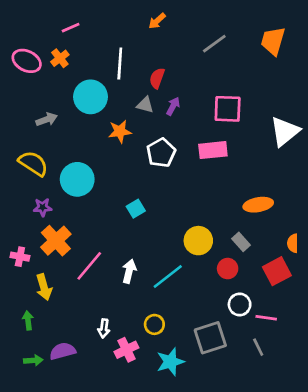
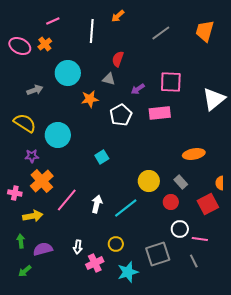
white line: (120, 64) -> (92, 31), moved
purple arrow: (173, 106) -> (138, 89), moved, turned -152
yellow arrow: (44, 287) -> (33, 216), turned -84
purple semicircle: (63, 351) -> (43, 249), moved
green arrow: (33, 360) -> (25, 271), turned 144

